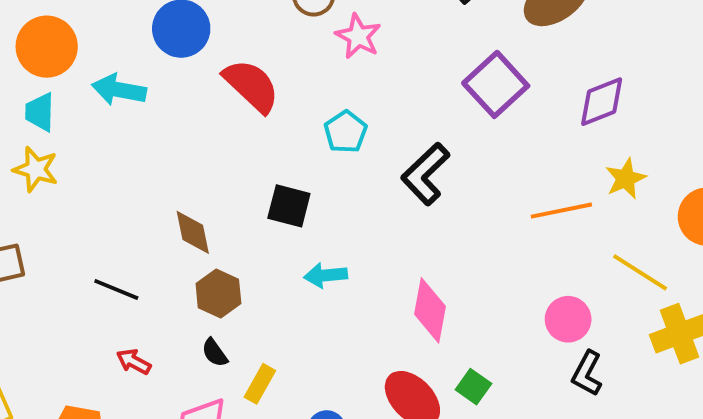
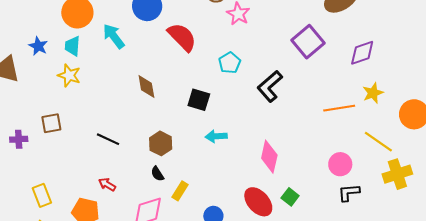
cyan arrow: (119, 90) -> (114, 36), turned 40
brown diamond: (193, 232) -> (146, 86), moved
red arrow: (134, 362) -> (107, 184), moved
black L-shape: (587, 373) -> (349, 193), turned 55

